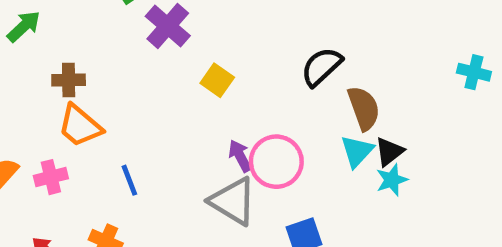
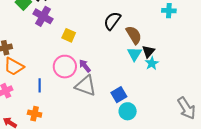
cyan cross: (474, 72) -> (169, 11), moved
pink circle: (276, 162) -> (65, 67), moved
blue line: (129, 180) -> (40, 85), turned 32

